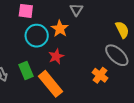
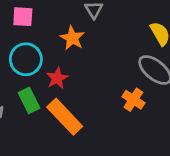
cyan circle: (37, 36) -> (26, 59), moved
red star: (56, 56) -> (57, 78), moved

